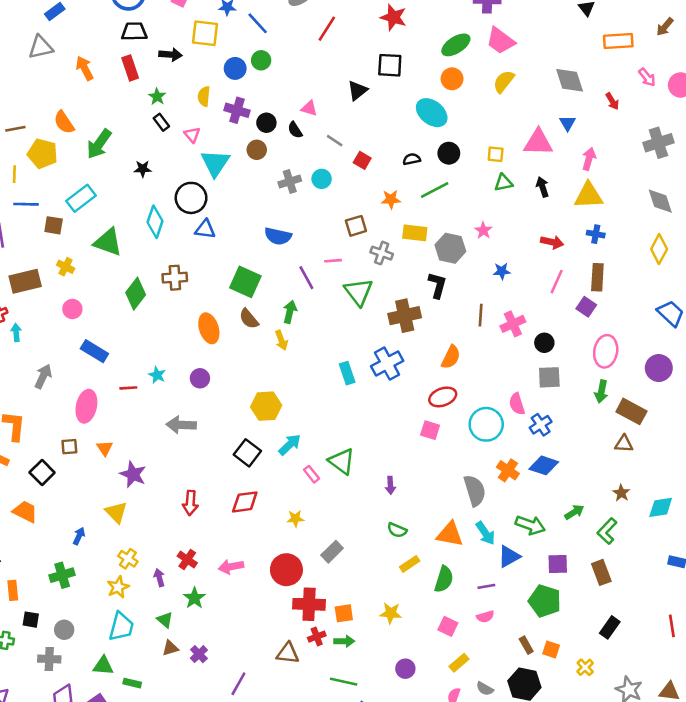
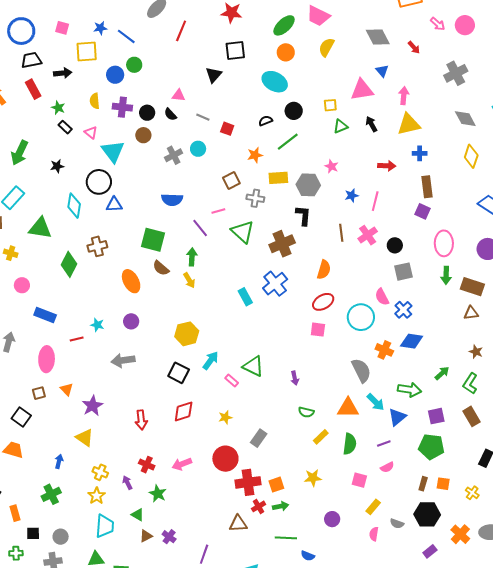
pink line: (557, 282) -> (375, 201), moved
purple star: (133, 474) -> (92, 406), turned 30
brown rectangle: (526, 645) -> (423, 484), turned 56

